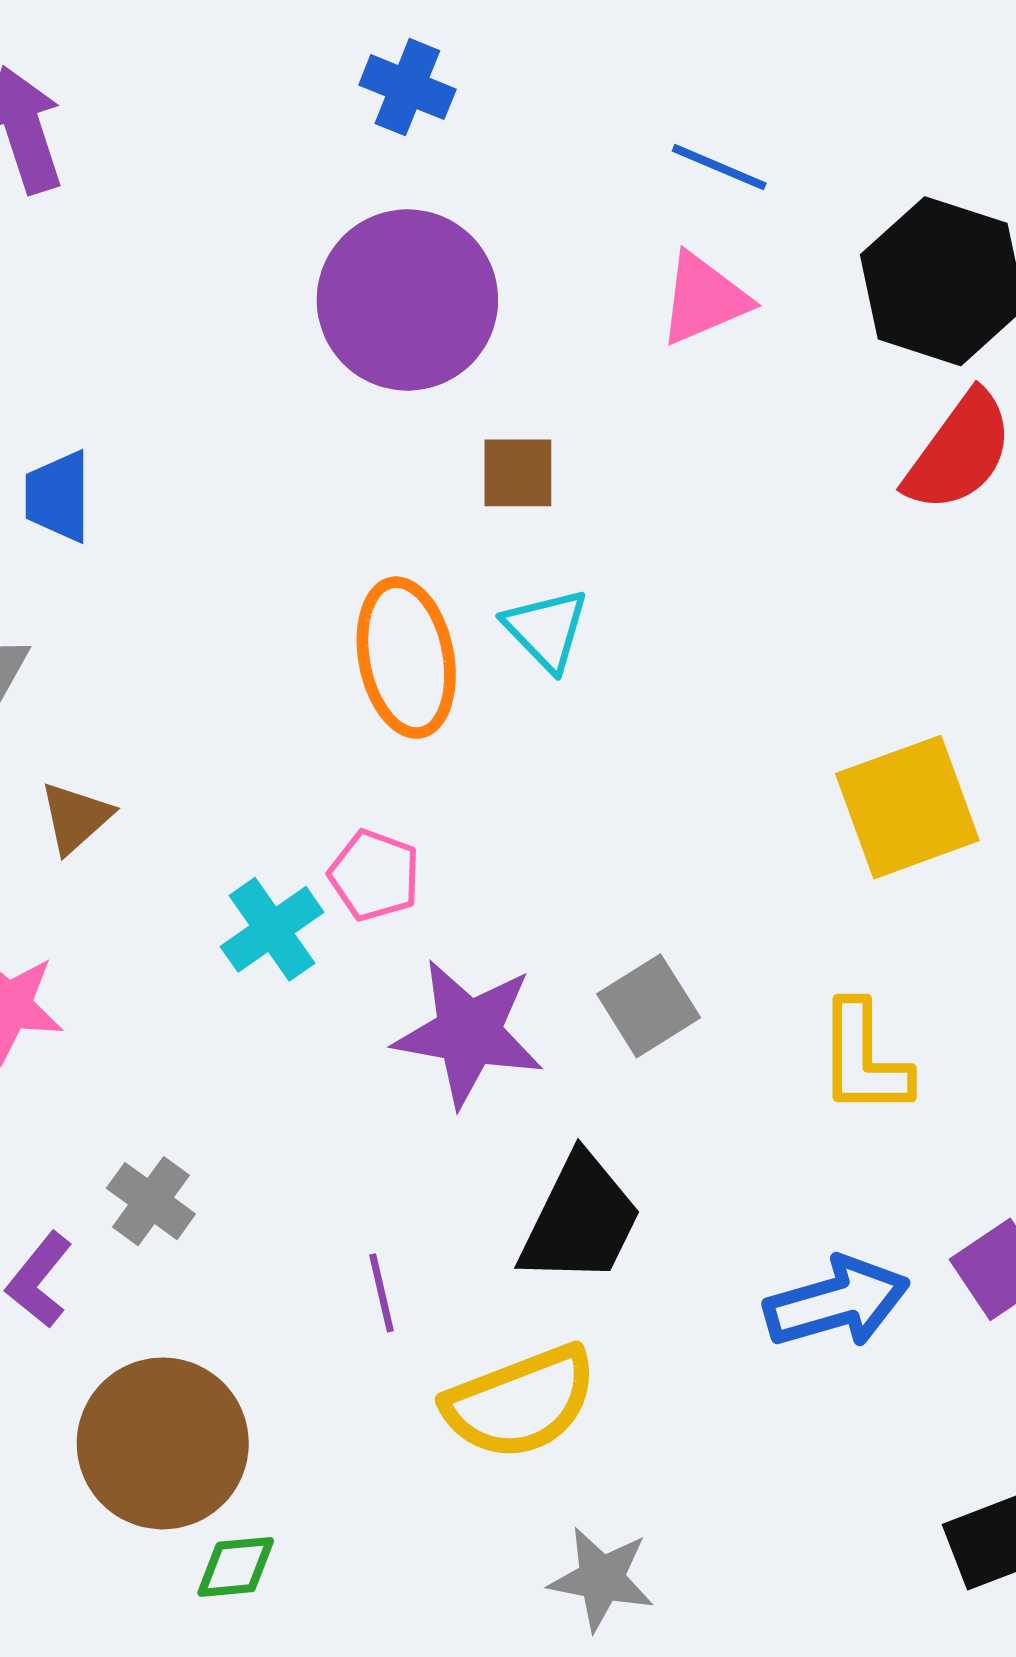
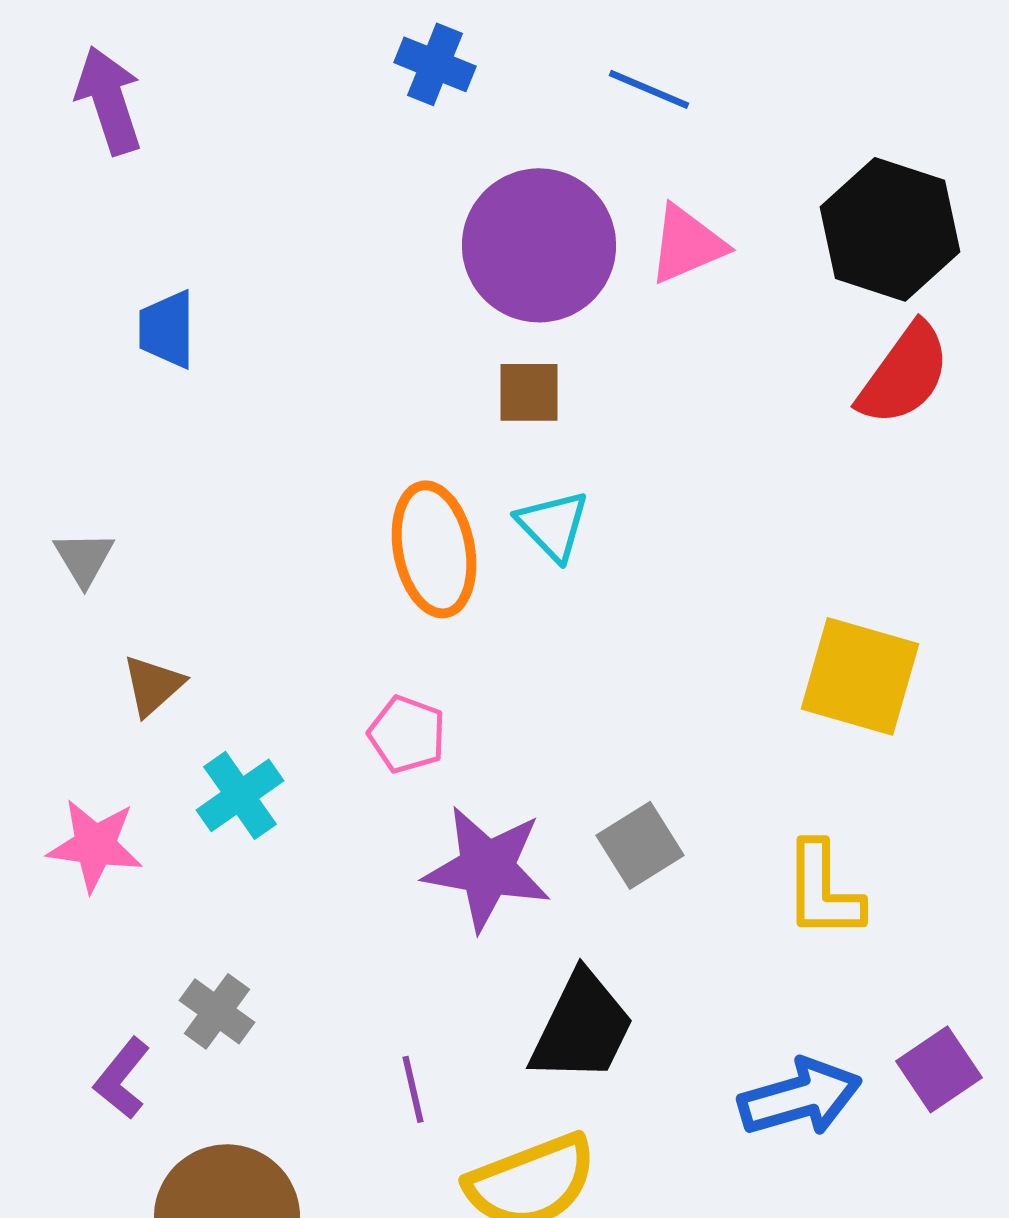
blue line: (719, 167) -> (649, 89), moved
purple circle: (407, 300) -> (539, 245), moved
blue trapezoid: (58, 496) -> (167, 329), moved
yellow square: (907, 807) -> (860, 676), turned 36
cyan cross: (272, 929) -> (240, 795), moved

